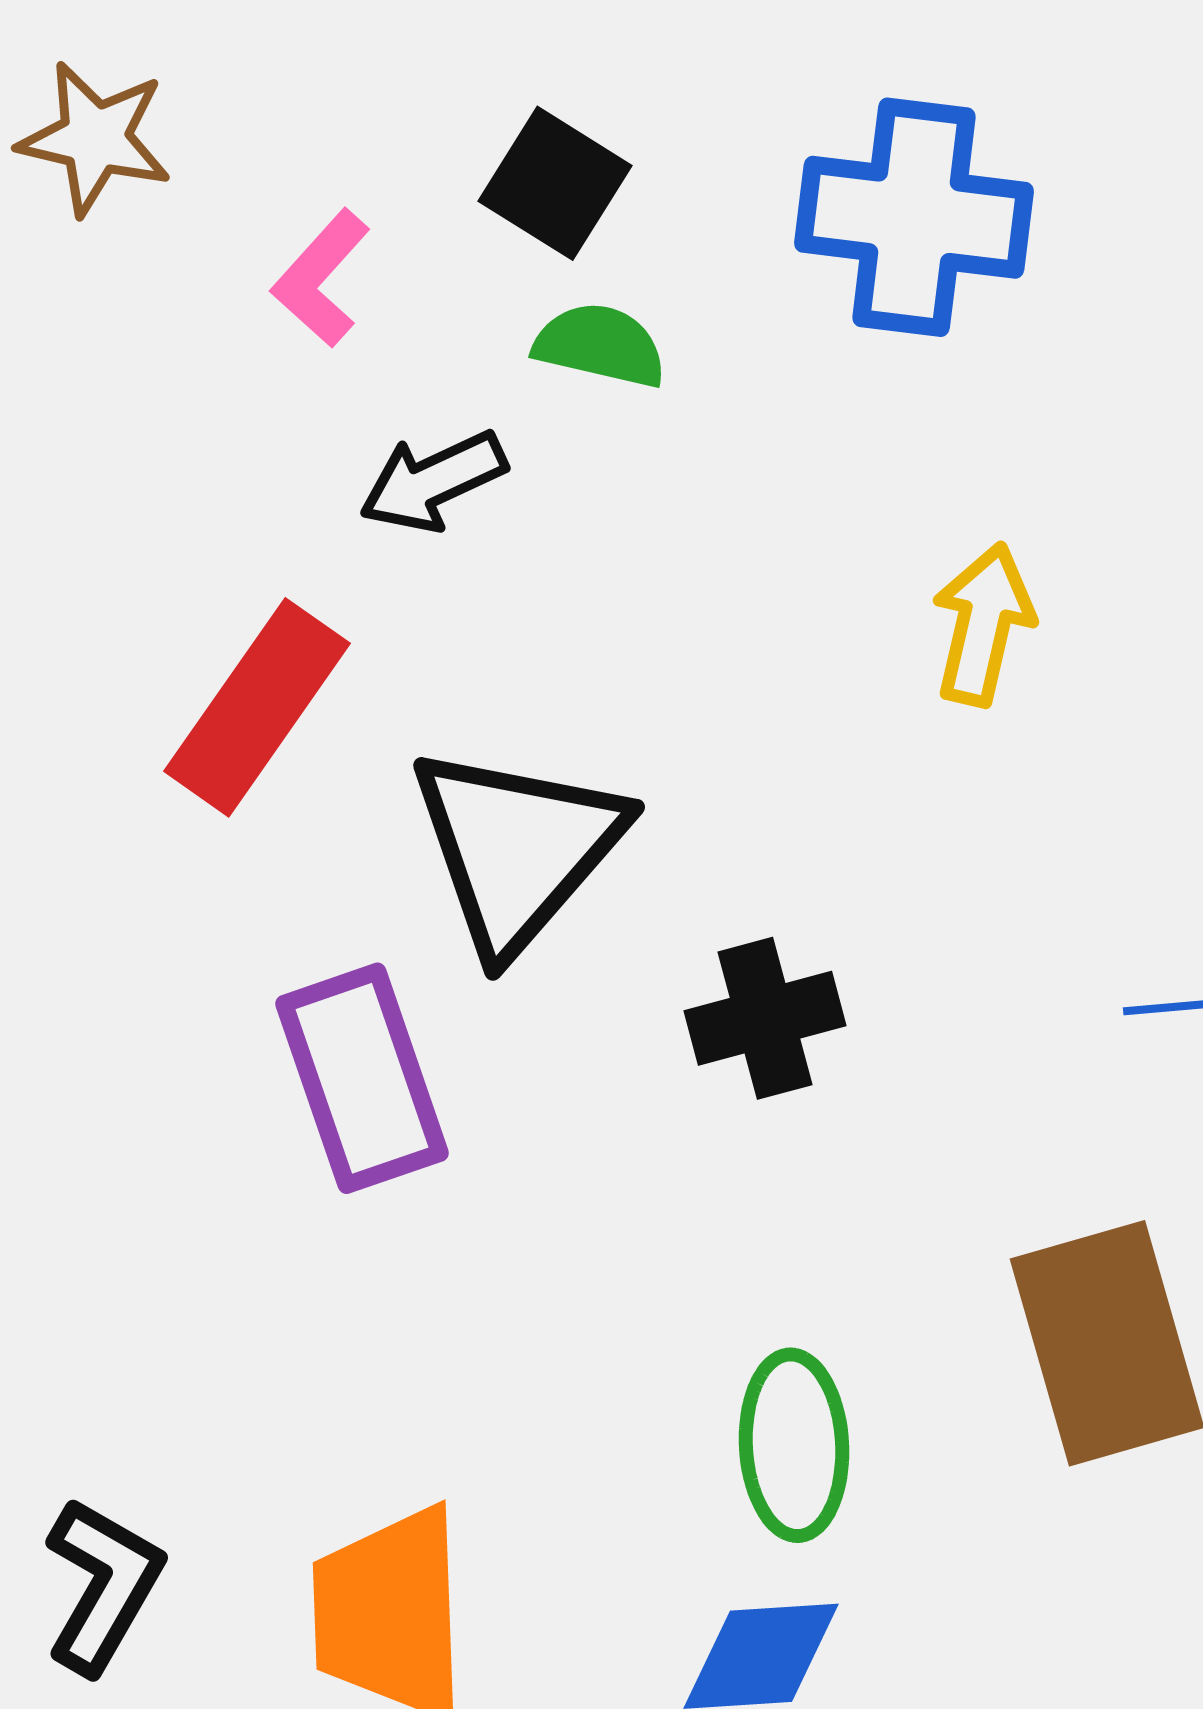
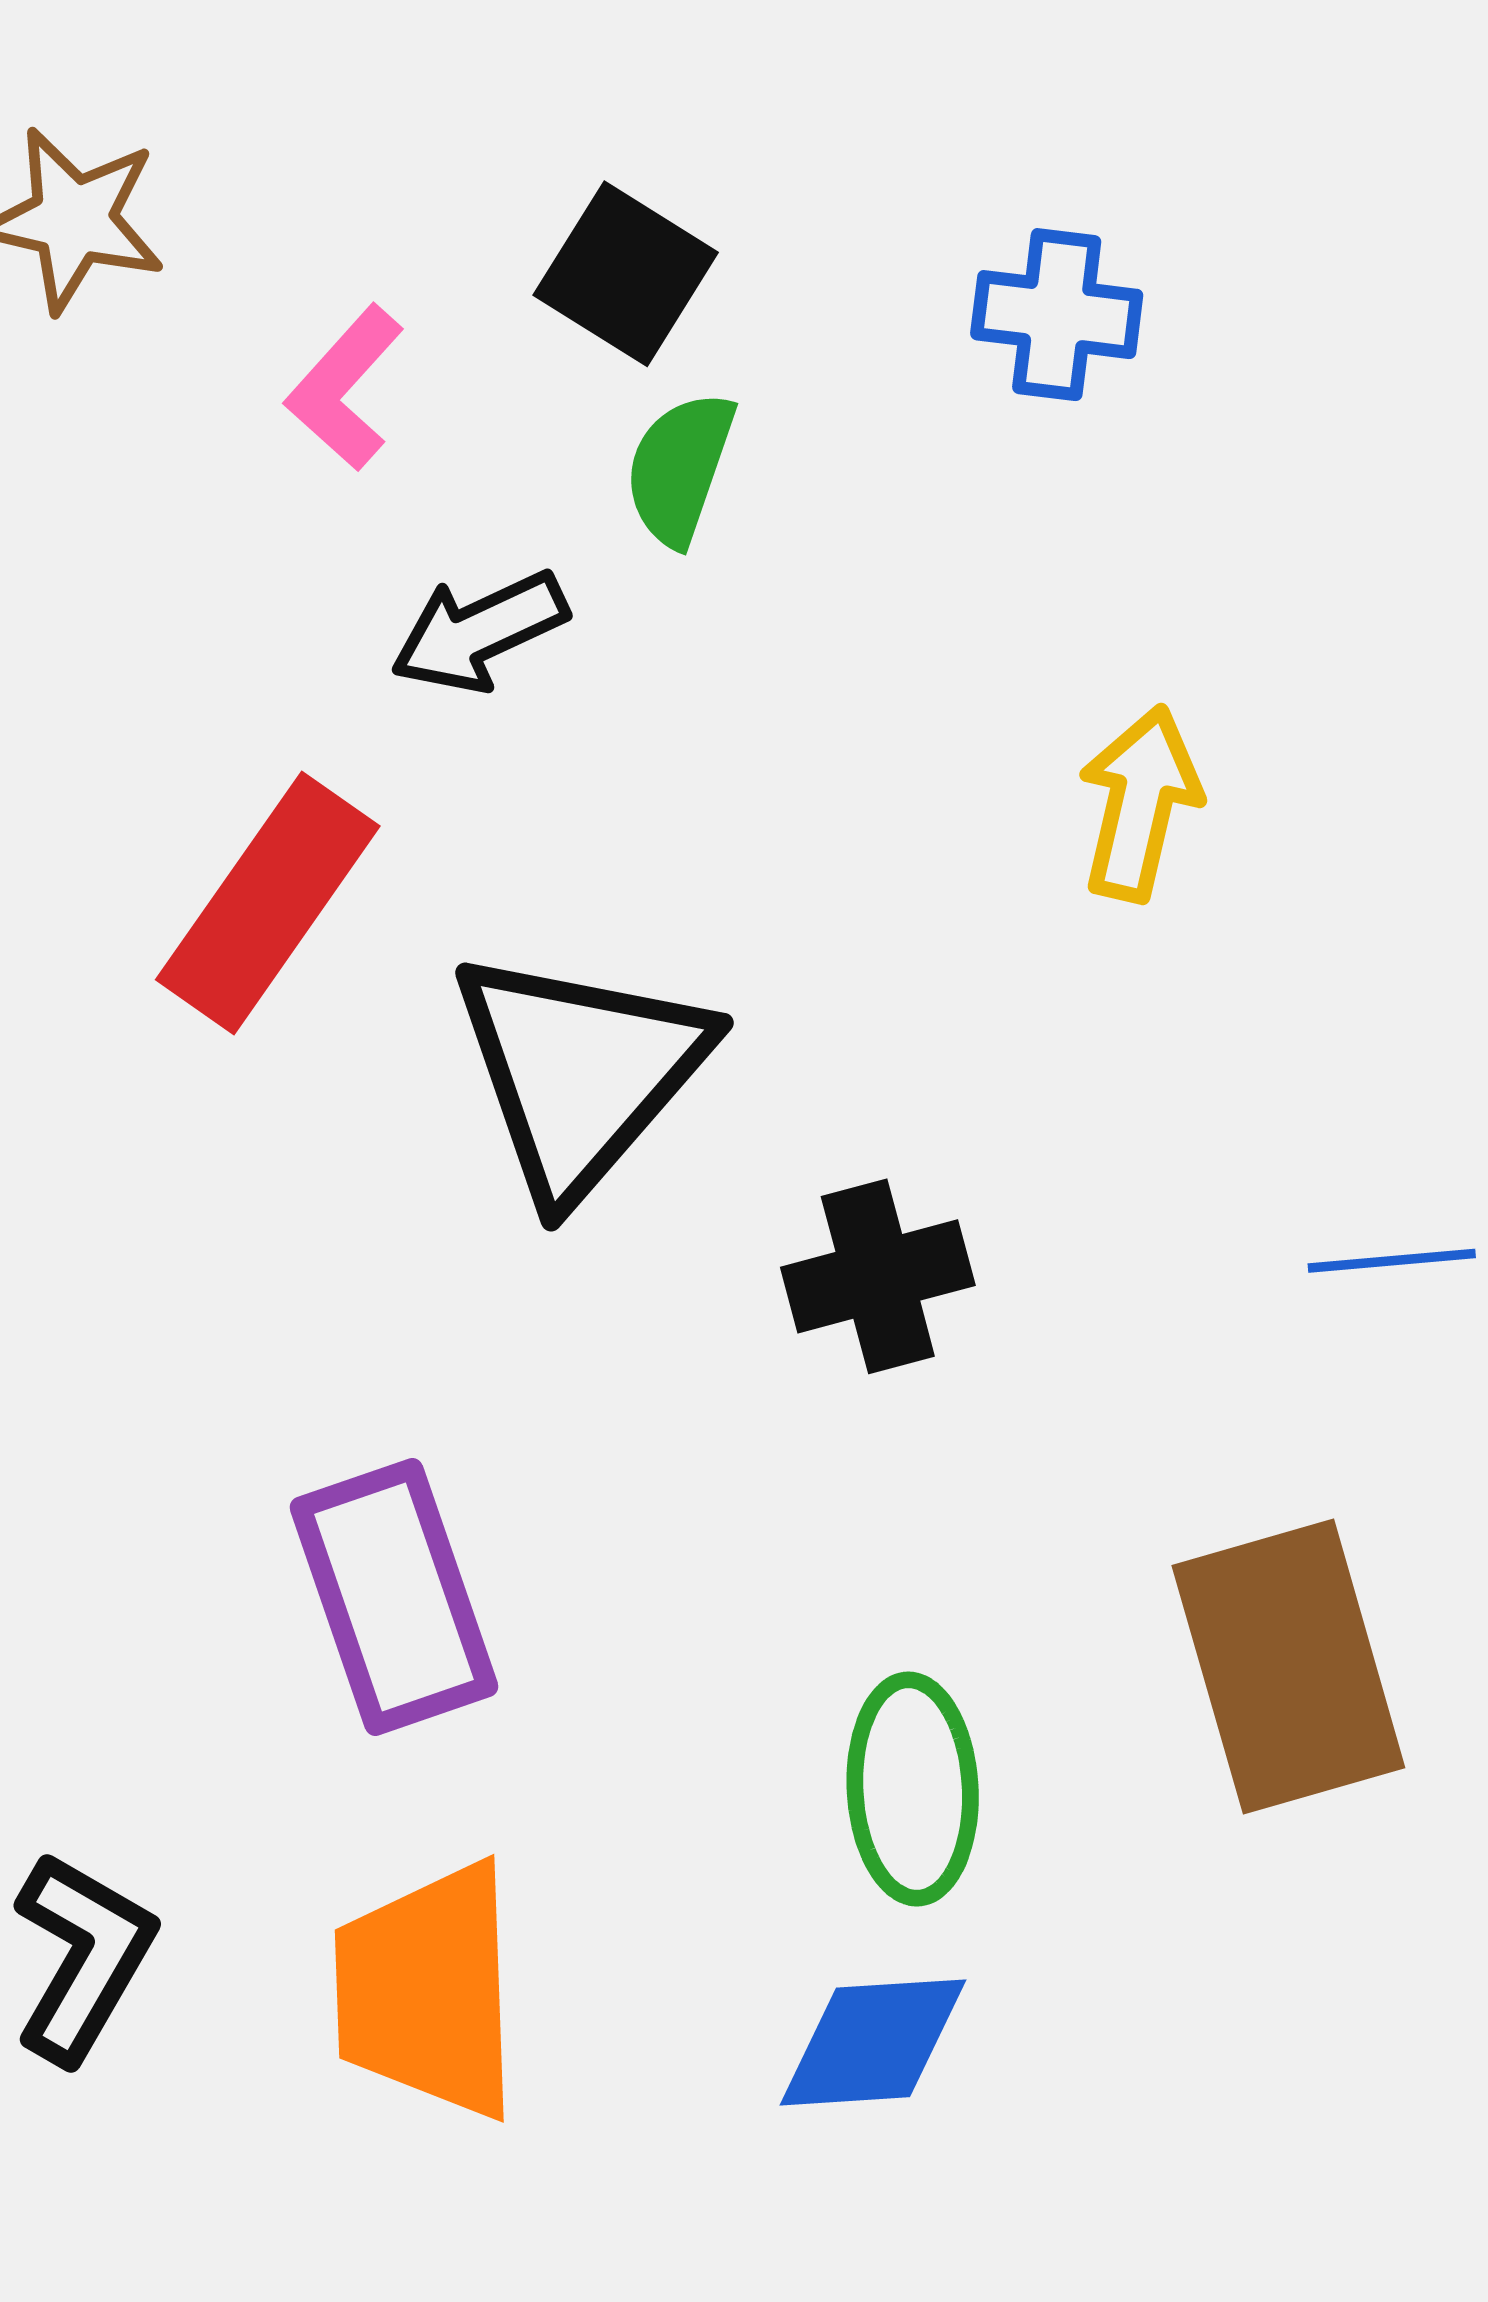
blue cross: (914, 217) -> (1057, 315), size x0.6
green semicircle: (600, 345) -> (680, 468), turned -84
purple rectangle: (362, 1078) -> (394, 1597), moved

